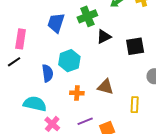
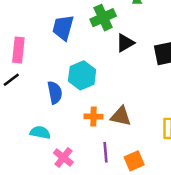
brown triangle: (105, 87) -> (121, 116), moved
cyan semicircle: (35, 104) -> (40, 132), size x0.7
purple line: (85, 121) -> (106, 152), turned -70

